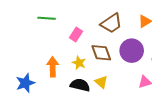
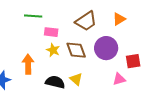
green line: (47, 18) -> (33, 16), moved
pink rectangle: (76, 34) -> (51, 32), turned 64
yellow star: (79, 63) -> (53, 50), moved

